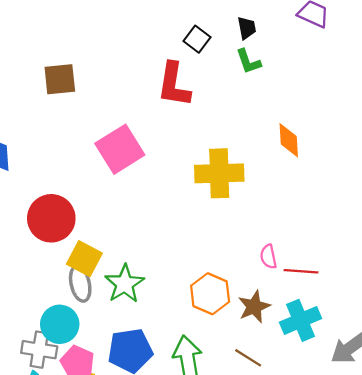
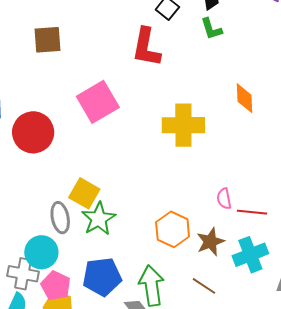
red circle: (51, 218) -> (33, 132), moved
yellow square: (84, 259) -> (84, 193), moved

